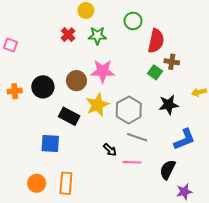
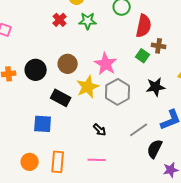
pink star: (103, 71) -> (106, 64), moved, turned 30
gray line: (137, 137) -> (139, 130), moved, turned -54
pink line: (132, 162) -> (97, 160), moved

